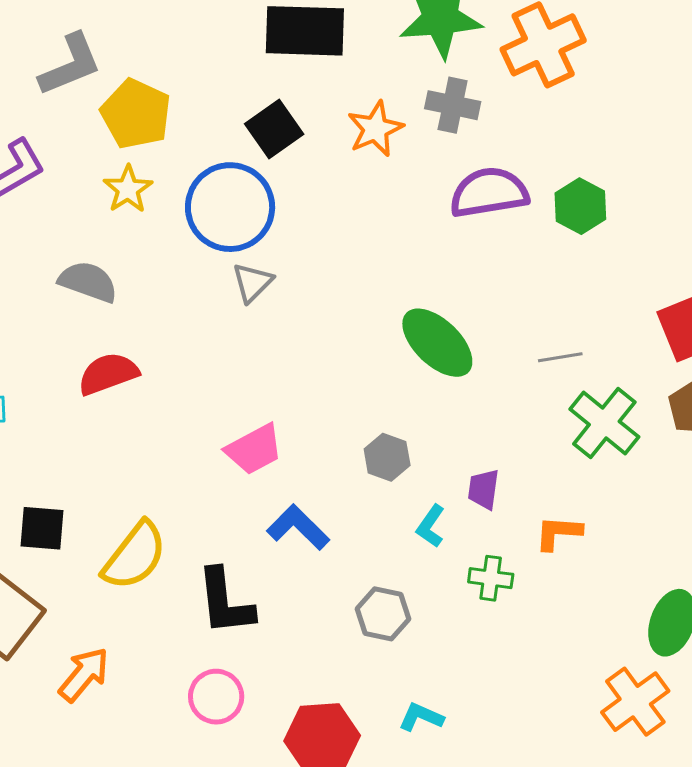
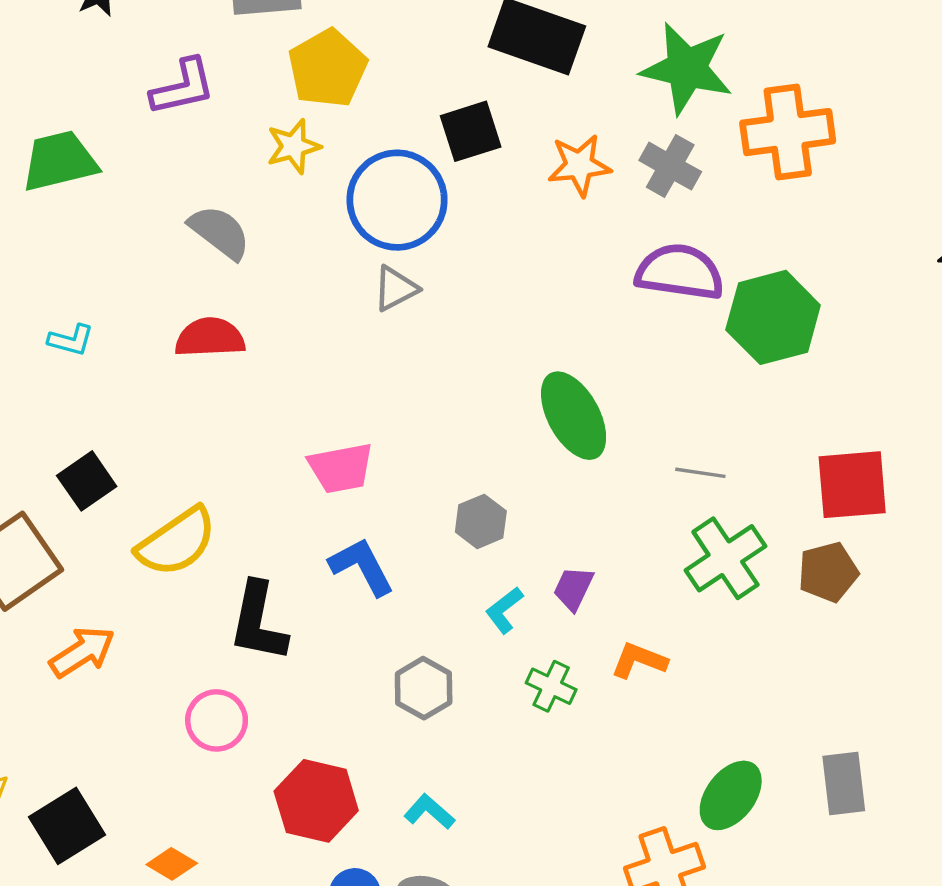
green hexagon: (580, 206) -> (773, 317), size x1.5
black square: (42, 528) -> (87, 481), turned 33

